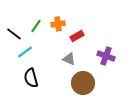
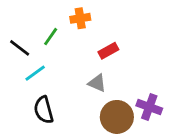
orange cross: (58, 24) -> (80, 18), moved
purple cross: (106, 56) -> (149, 107), moved

